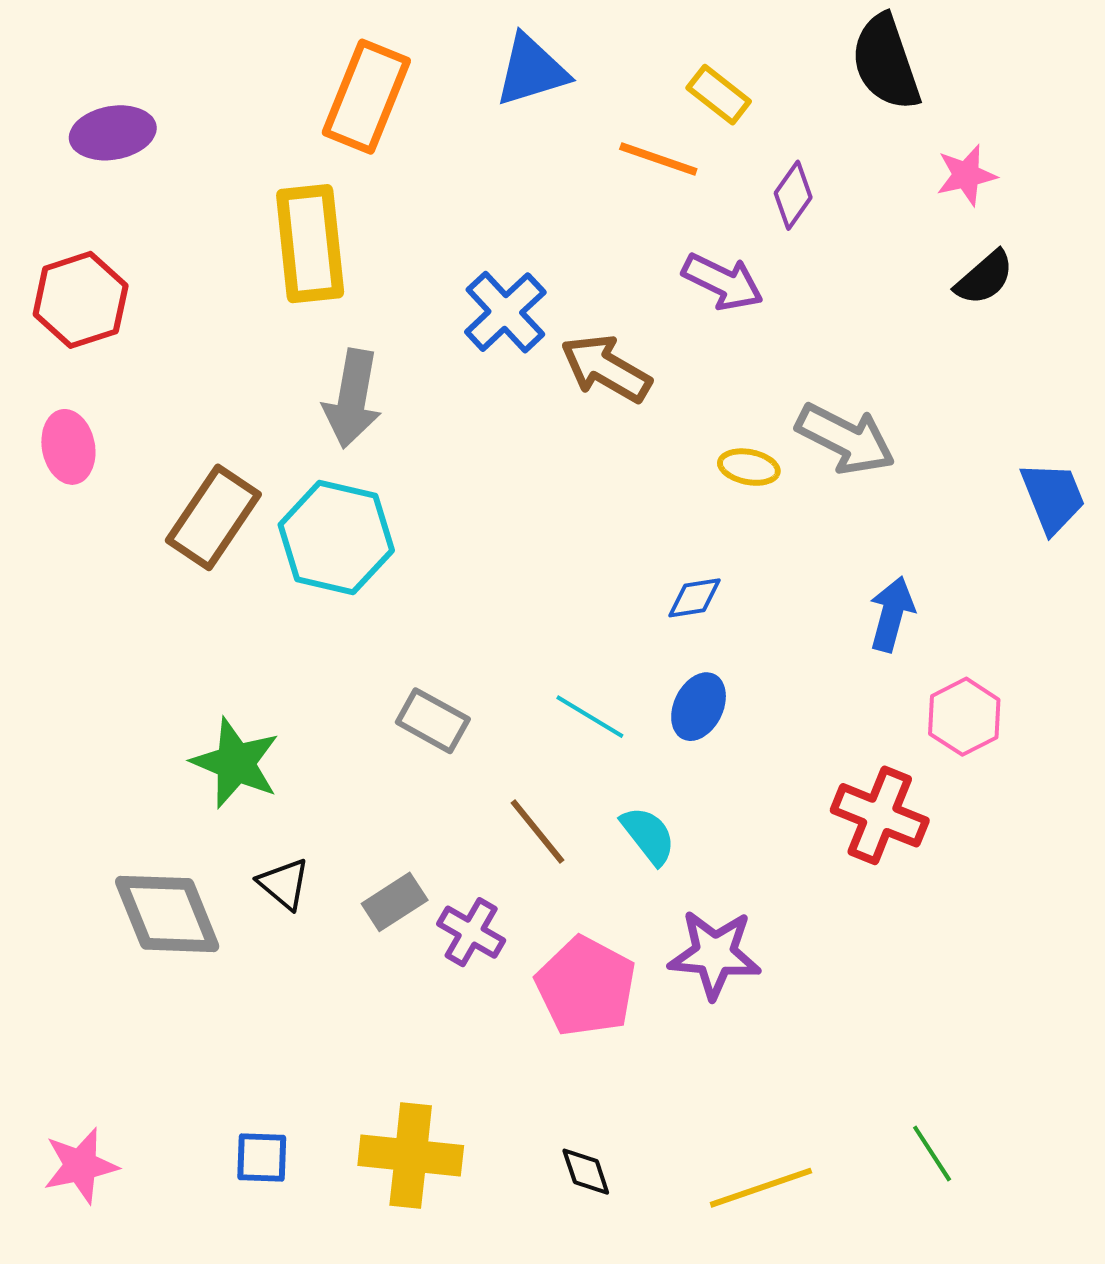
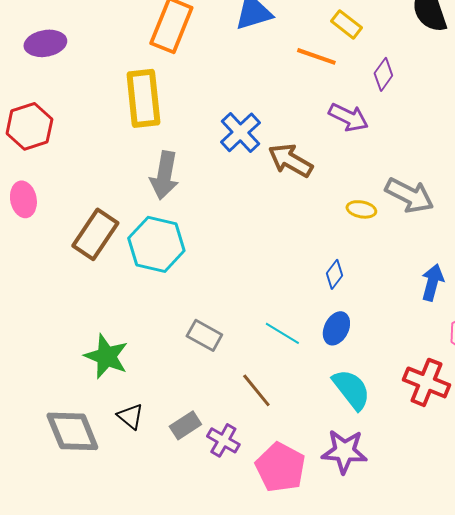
blue diamond: (695, 598) -> (334, 274), turned -44
cyan semicircle: (648, 835) -> (351, 389), moved, size x1.4

